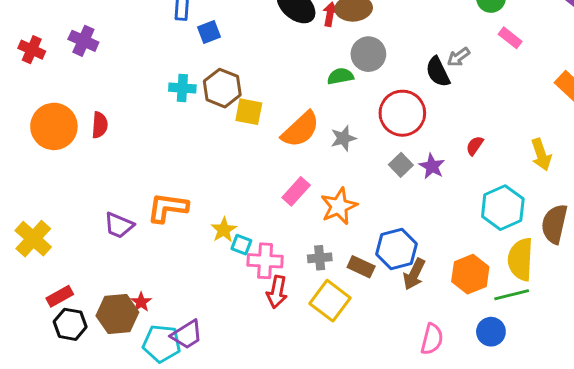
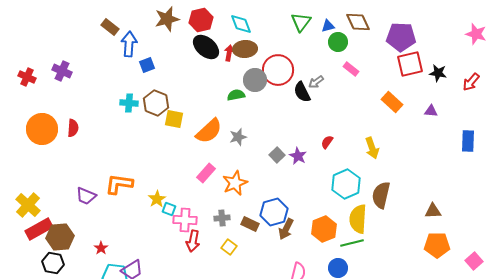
red circle: (402, 113) -> (278, 70), moved
red rectangle: (60, 296) -> (39, 229), moved, size x1.5
yellow square: (330, 301) -> (229, 247), size x0.6
brown hexagon: (117, 314) -> (60, 237), moved

